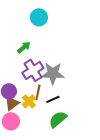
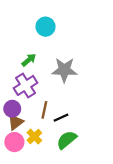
purple cross: (33, 70) -> (26, 85), moved
gray star: (53, 73) -> (64, 70), moved
yellow cross: (29, 101) -> (34, 137), moved

